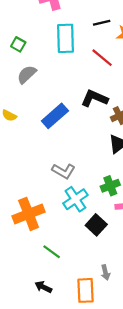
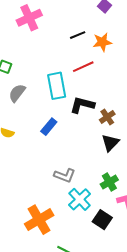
cyan rectangle: (66, 38) -> (57, 86), moved
red line: (102, 58) -> (83, 67), turned -55
blue rectangle: (55, 116) -> (49, 127), size x0.7

